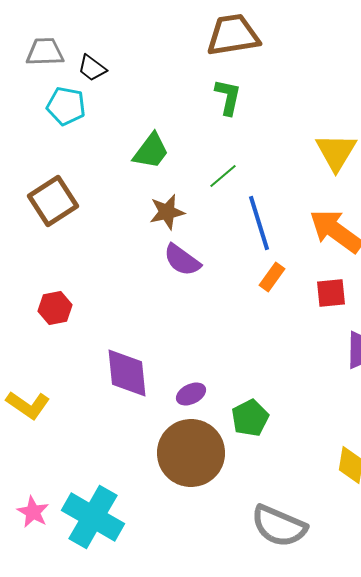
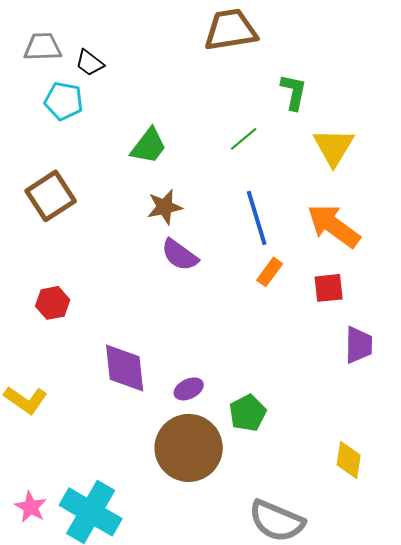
green L-shape: (228, 97) -> (294, 92), moved
green line: (223, 176) -> (244, 139), moved

